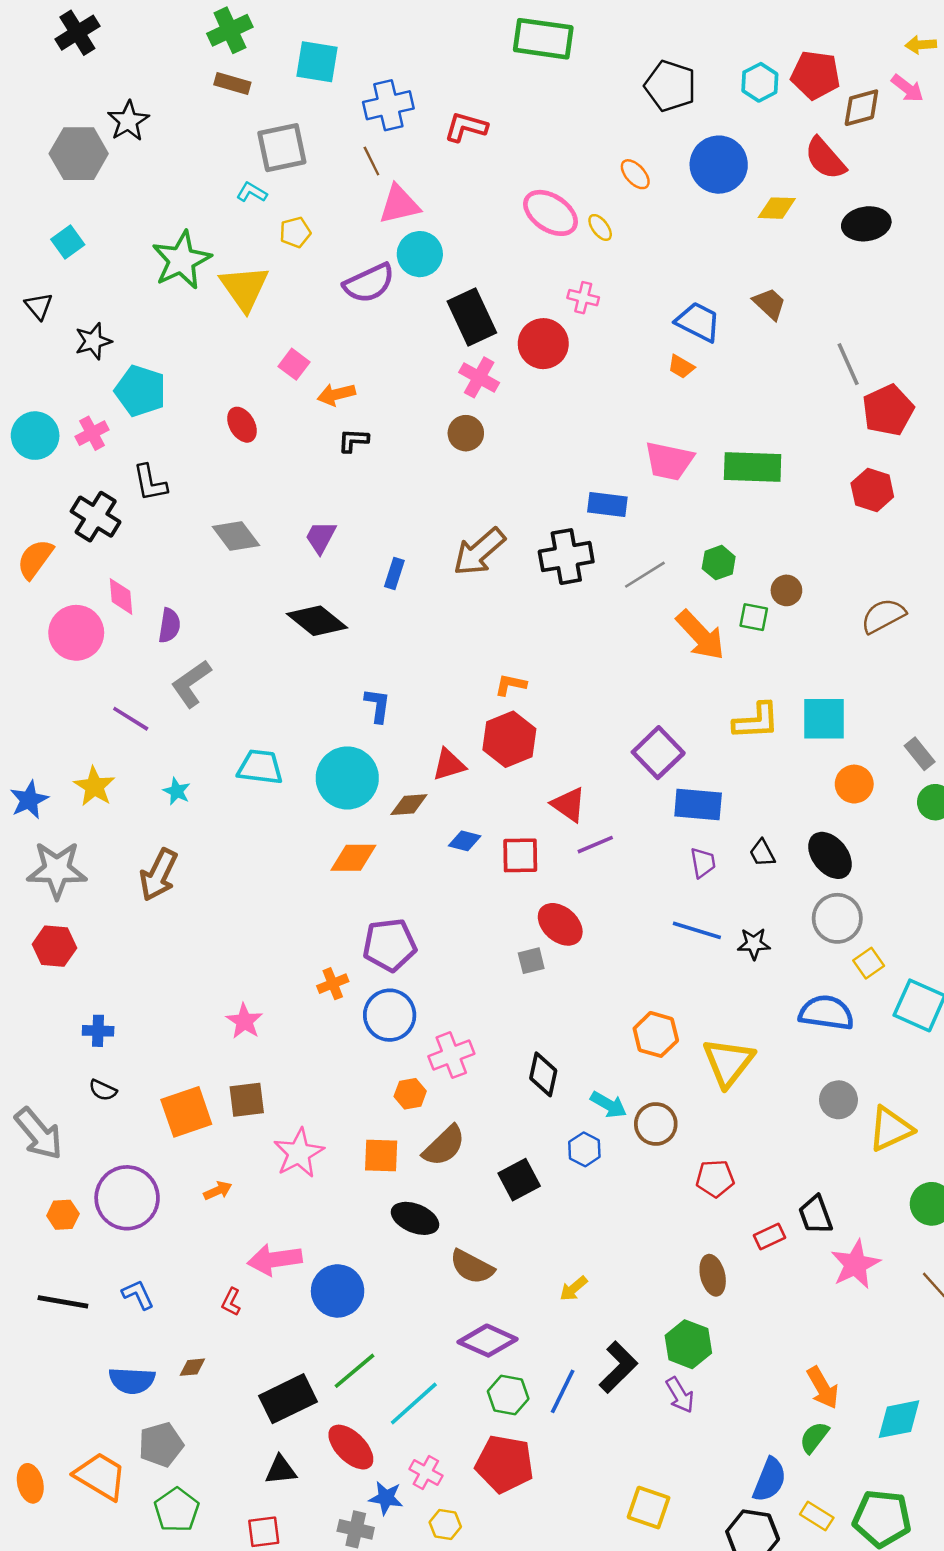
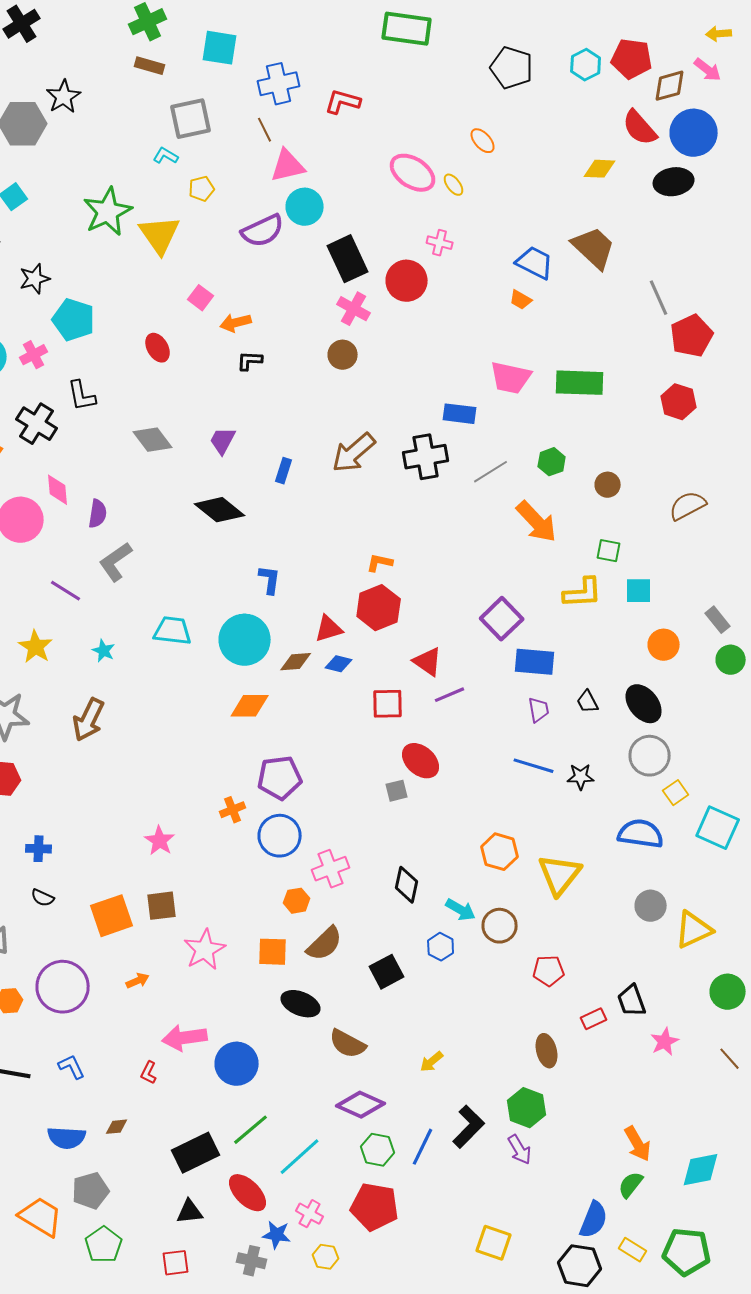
blue circle: (719, 165) -> (694, 133), moved
brown trapezoid: (770, 304) -> (594, 248), size x1.6
green square: (754, 617) -> (609, 551), moved
cyan square: (824, 719) -> (639, 591), size x0.7
blue diamond: (465, 841) -> (339, 664), moved
pink star: (855, 1264) -> (665, 1042), size x0.7

